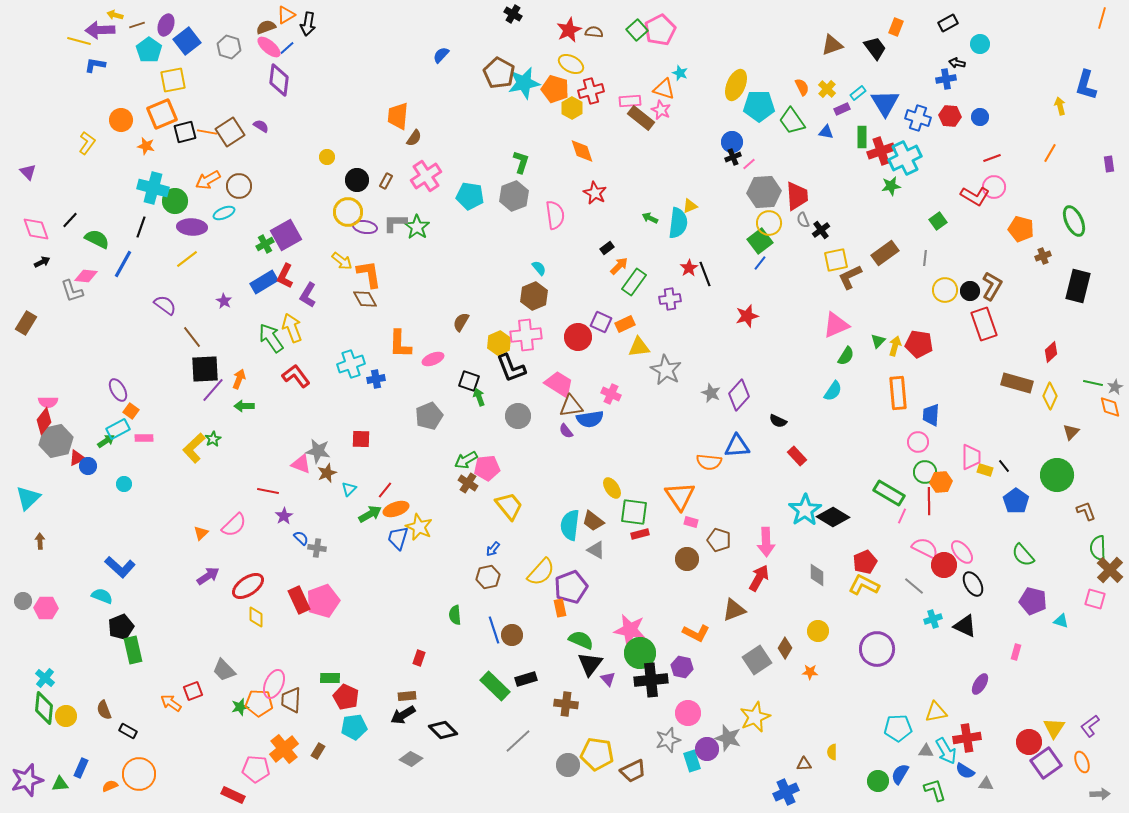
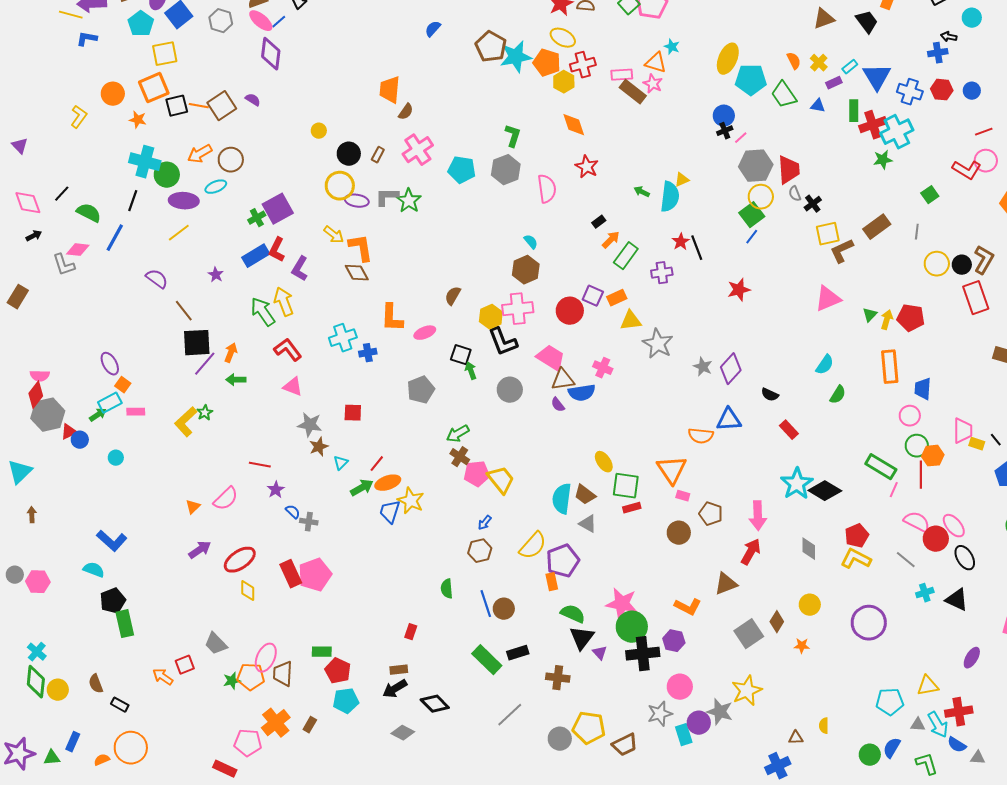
green semicircle: (846, 356) -> (838, 395), moved
pink triangle: (301, 464) -> (293, 387), moved
pink pentagon: (487, 468) -> (477, 474), moved

